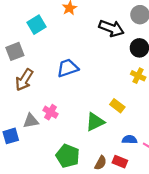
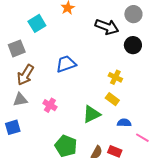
yellow cross: (138, 76) -> (115, 77), moved
gray triangle: (31, 121) -> (20, 100), moved
blue semicircle: (130, 140) -> (124, 123), moved

